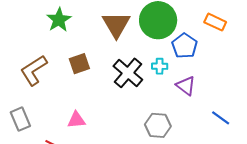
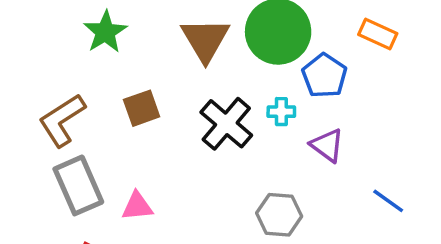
gray rectangle: (20, 119) -> (78, 185), moved, size x1.4

